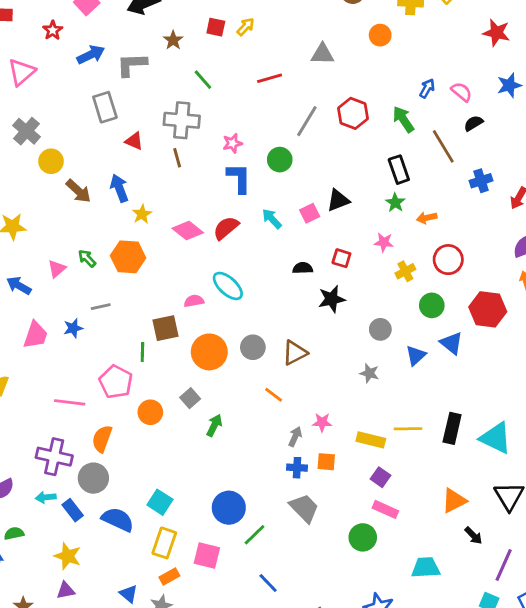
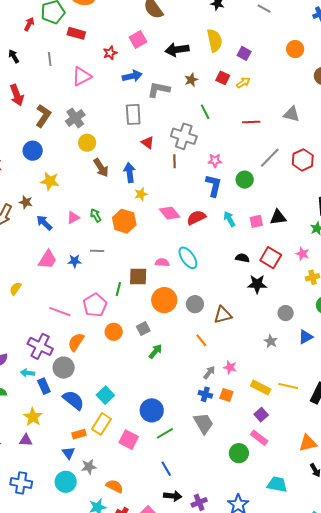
red square: (341, 258) -> (271, 258), size x1.5
orange rectangle: (169, 577) -> (79, 434), moved

